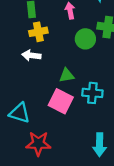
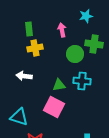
white arrow: (31, 55) -> (24, 76), moved
cyan cross: (92, 93) -> (82, 81), moved

